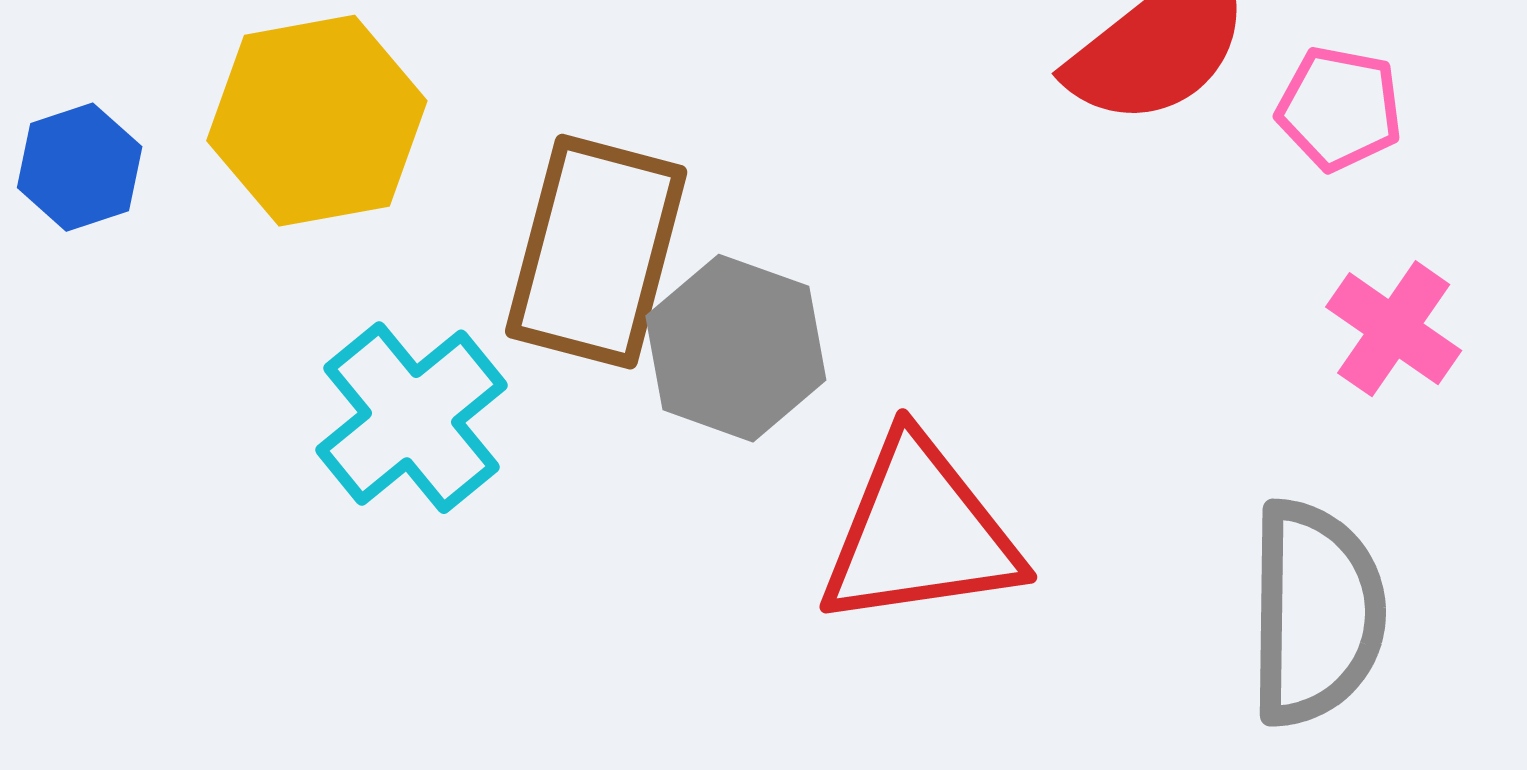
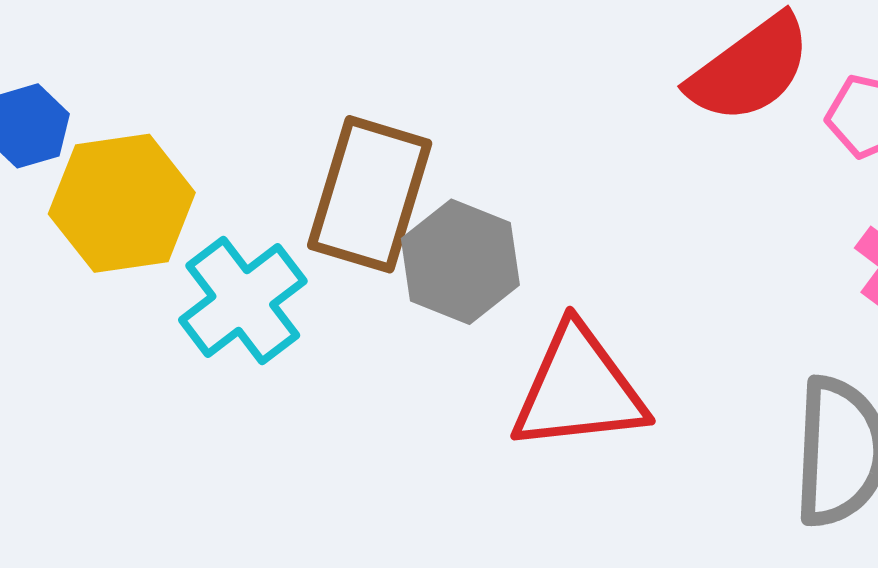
yellow hexagon: (317, 121) -> (122, 203), moved

